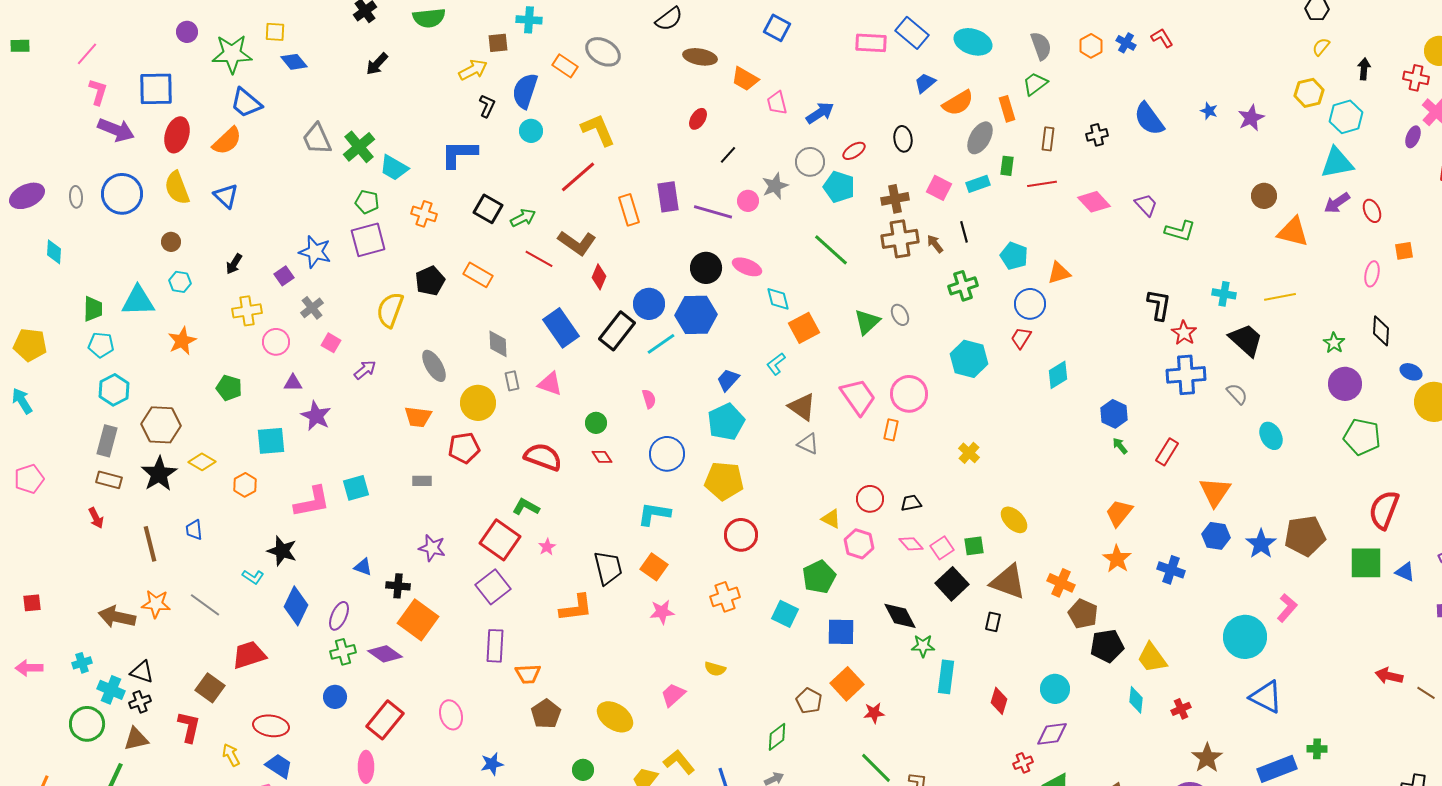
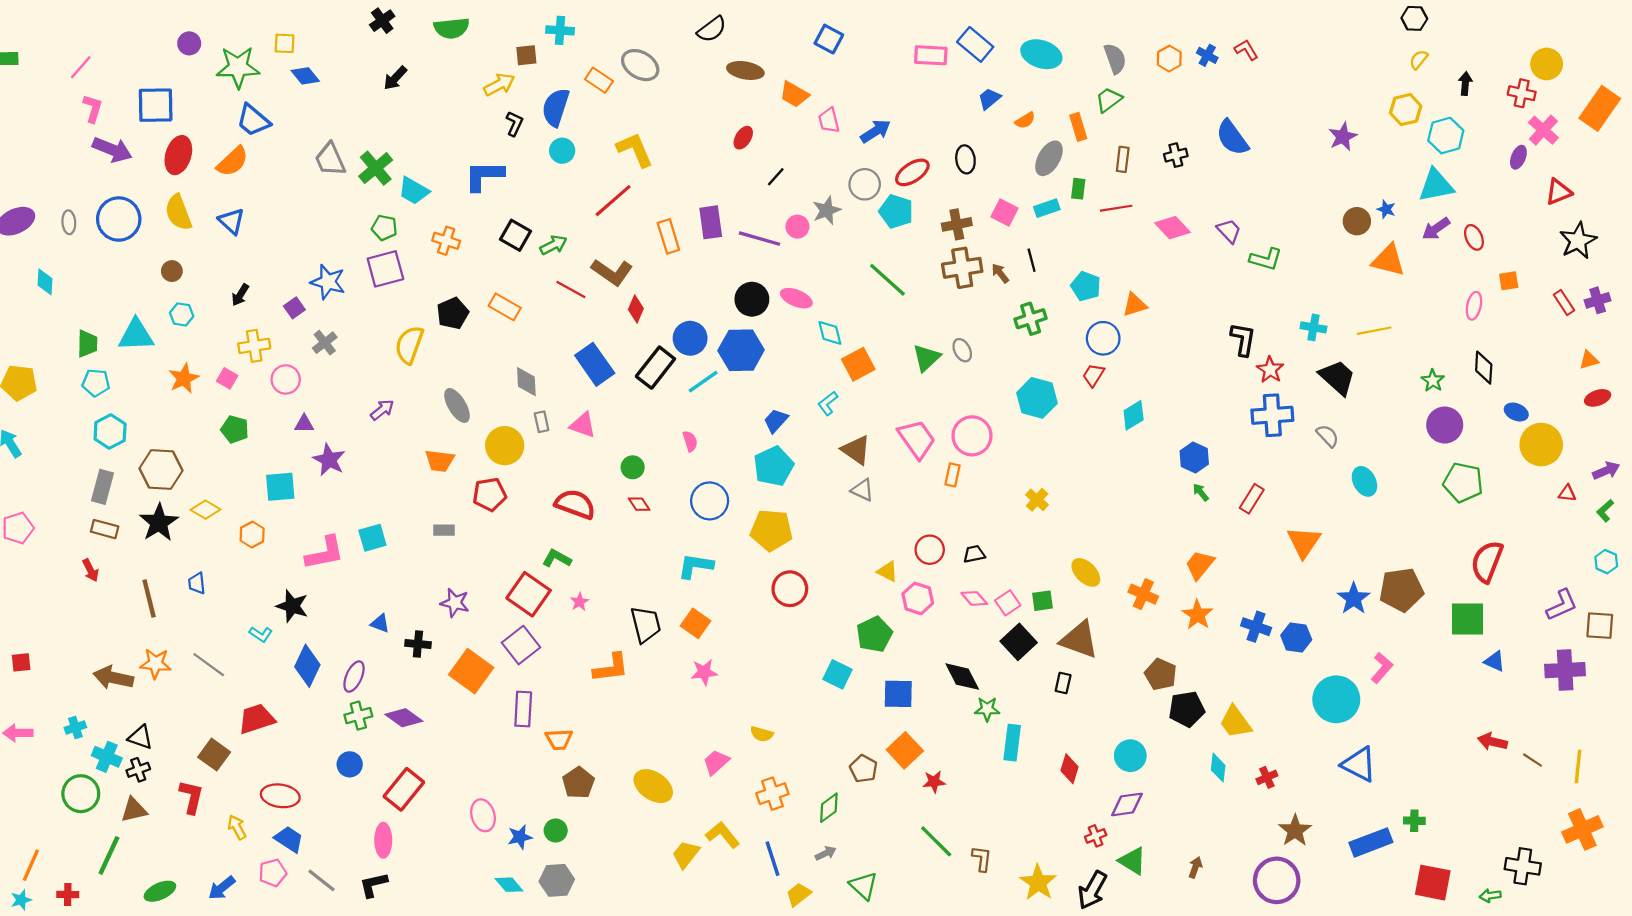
orange semicircle: (958, 103) -> (1025, 120), size x0.6
blue star: (1209, 111) -> (1386, 209), moved
red ellipse: (854, 151) -> (912, 172), size x1.4
pink square: (331, 343) -> (227, 378), moved
blue hexagon: (1216, 536) -> (1296, 638), moved
blue triangle: (1405, 572) -> (1495, 661), moved
orange cross: (1061, 583) -> (1143, 594), moved
orange cross: (725, 597) -> (772, 794), moved
orange square: (418, 620) -> (471, 671), moved
pink ellipse: (451, 715) -> (483, 815), moved
green circle: (583, 770) -> (556, 830), moved

